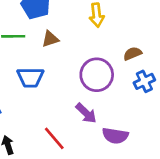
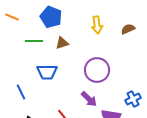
brown semicircle: (132, 54) -> (128, 29), moved
blue cross: (144, 81) -> (133, 99), moved

